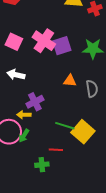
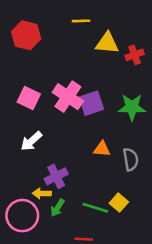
white arrow: (16, 75) -> (31, 141), turned -54
yellow square: (83, 132) -> (119, 203), moved, size x0.6
green arrow: (24, 136) -> (57, 208), moved

